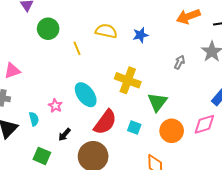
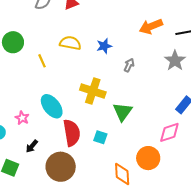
gray arrow: (180, 62) -> (129, 65), moved
red semicircle: (105, 122) -> (72, 133), turned -44
orange circle: (172, 131) -> (148, 158), moved

